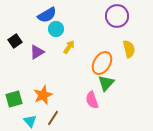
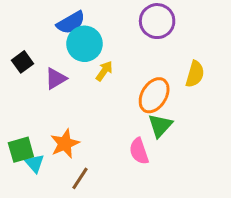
purple circle: (117, 16) -> (157, 21), moved
cyan circle: (56, 29) -> (84, 44), size x1.5
yellow semicircle: (129, 49) -> (195, 74), turned 30
cyan triangle: (30, 121) -> (35, 163), moved

